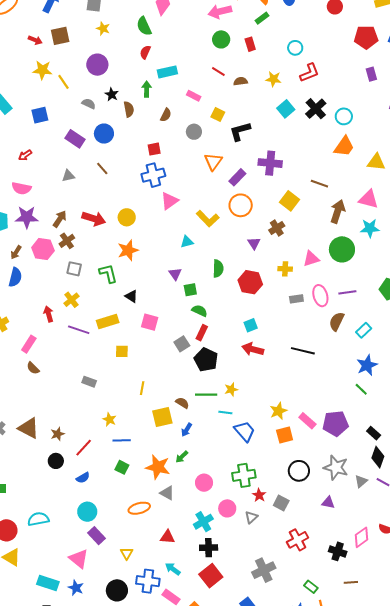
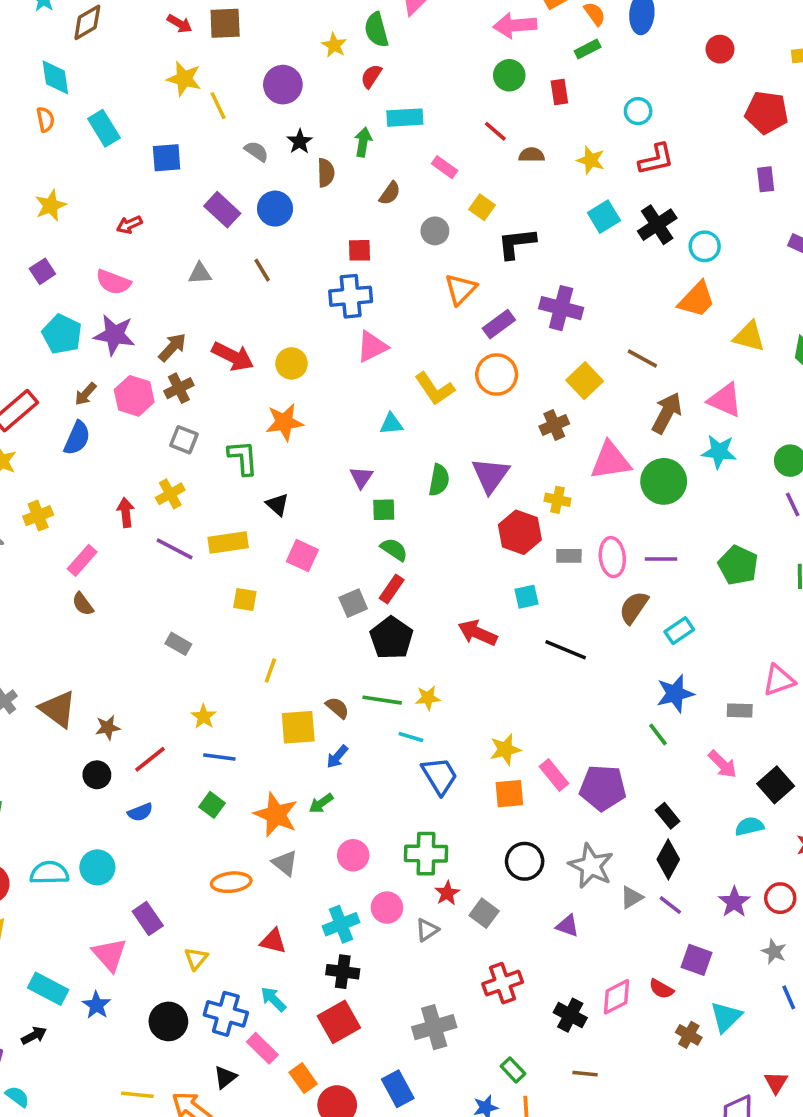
yellow star: (103, 29) -> (334, 45), moved
purple triangle: (254, 243) -> (490, 475), moved, size x1.6
pink triangle: (311, 259) -> (611, 461), moved, size x1.4
red hexagon: (250, 282) -> (520, 532), moved
cyan square: (251, 325) -> (527, 597), moved
cyan circle: (87, 512) -> (97, 867), moved

